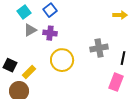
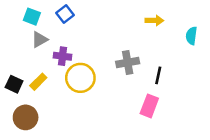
cyan square: (24, 12) -> (32, 17), turned -32
purple cross: (50, 33) -> (63, 56), moved
yellow rectangle: (29, 72) -> (38, 82), moved

